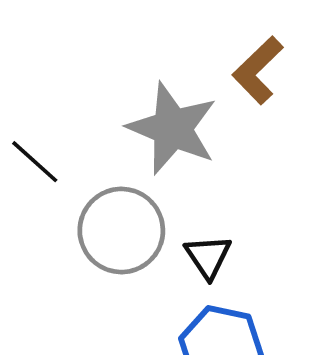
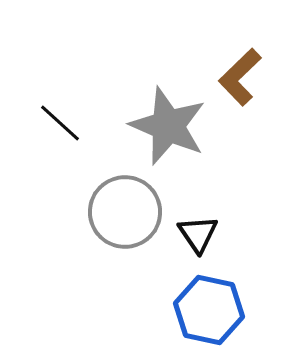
black line: (35, 162) -> (60, 123), moved

